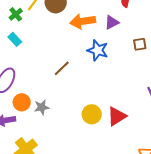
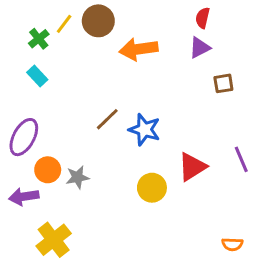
purple triangle: (112, 22) -> (200, 48), moved
blue star: (98, 50) -> (144, 130), moved
red triangle: (117, 116) -> (192, 167), moved

